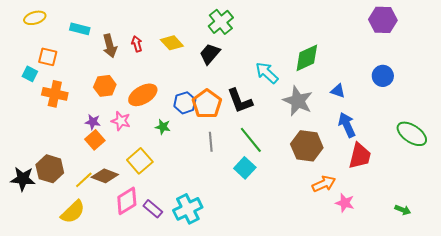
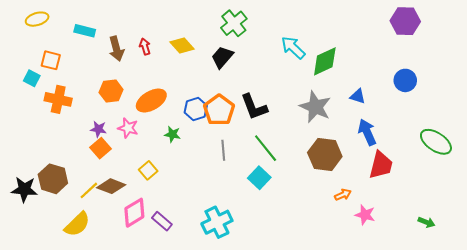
cyan arrow: (267, 73) -> (293, 48), moved
yellow square: (140, 161) -> (148, 170), size x0.7
orange arrow: (324, 184) -> (343, 195), size x0.7
cyan cross: (188, 209) -> (217, 222), moved

